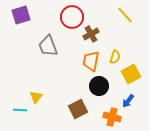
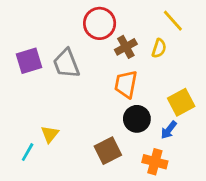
purple square: (21, 15) -> (29, 61), moved
yellow semicircle: (115, 57) -> (159, 48), moved
blue arrow: (128, 101) -> (169, 130), moved
cyan line: (20, 110) -> (28, 152), turned -64

